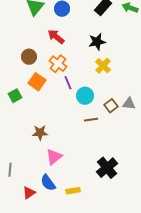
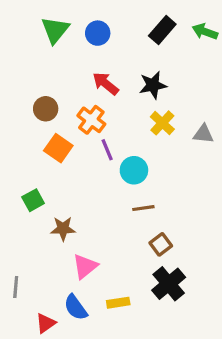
red arrow: (56, 37) -> (106, 84), moved
green square: (15, 96) -> (33, 200), moved
gray triangle: (129, 104) -> (203, 134), moved
brown square: (111, 106) -> (161, 244), moved
yellow rectangle: (73, 191) -> (118, 303), moved

